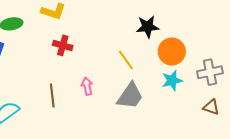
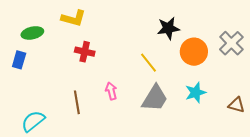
gray cross: (210, 72) -> (231, 43), moved, turned -30
cyan star: (172, 80) -> (196, 93), moved

